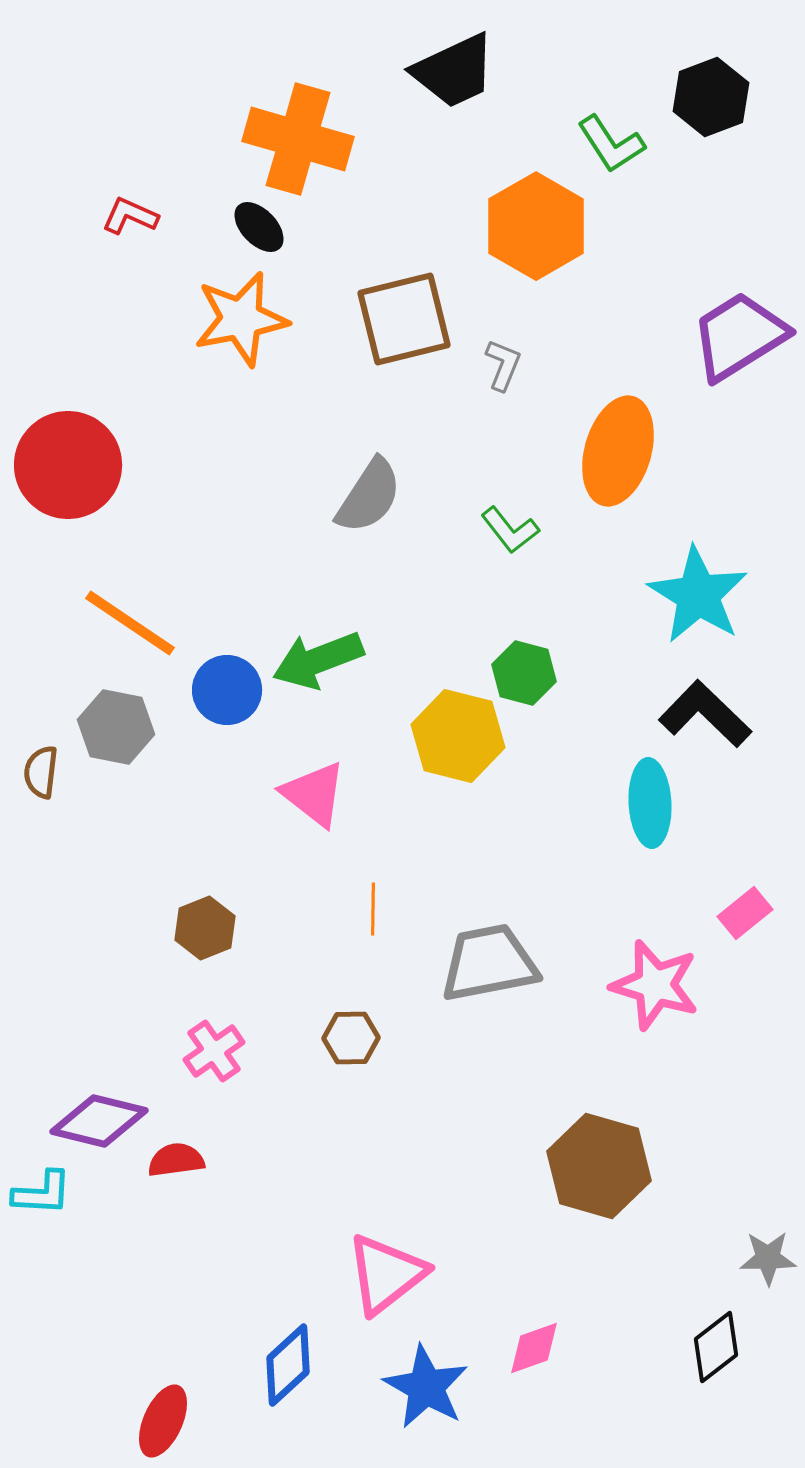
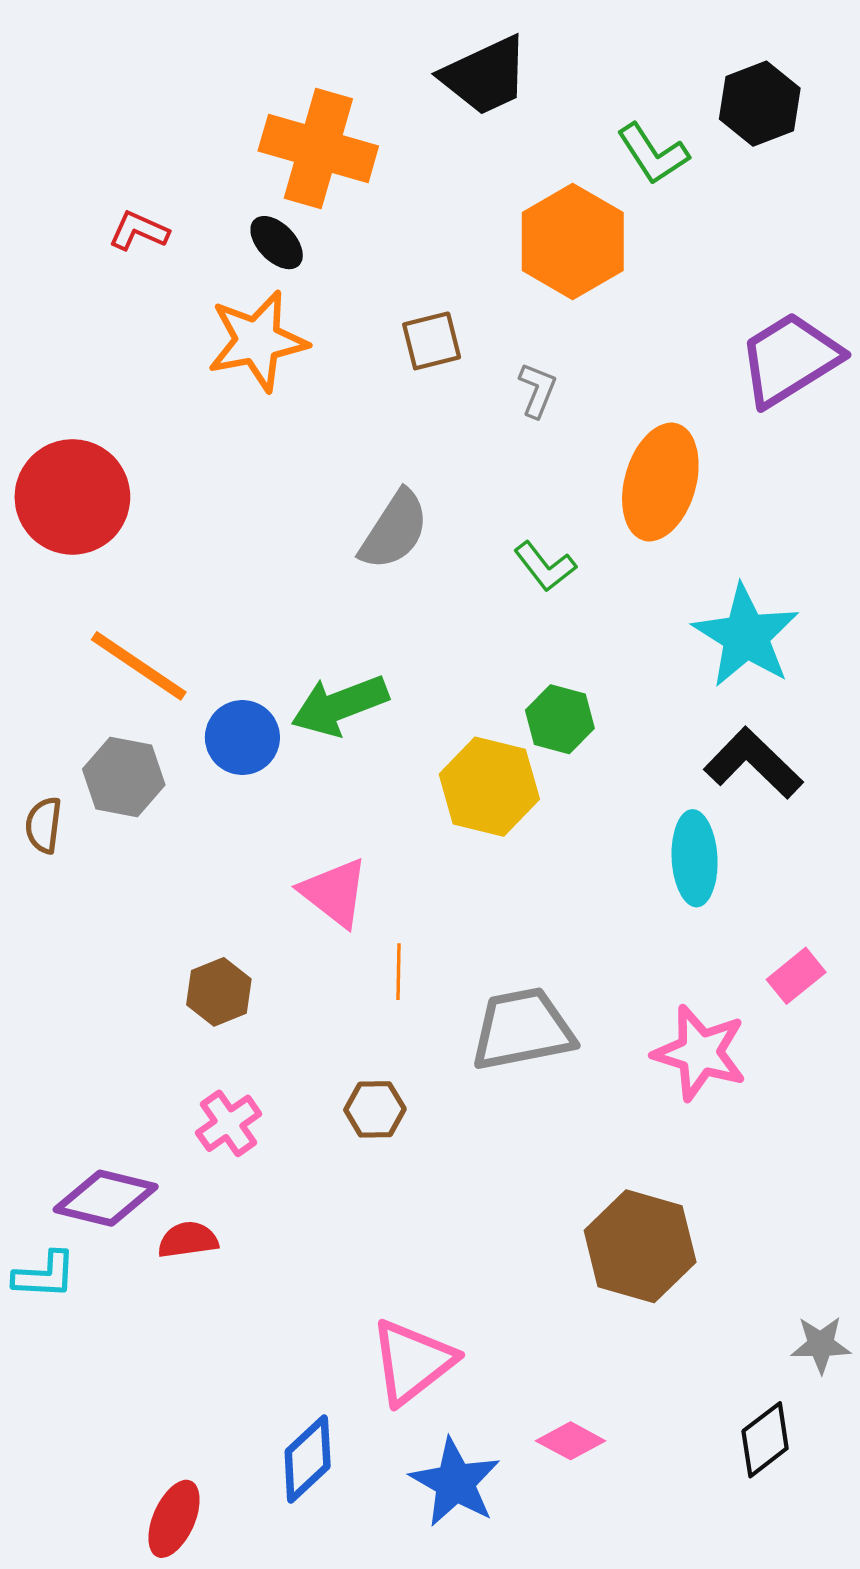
brown square: (404, 319) -> (432, 341), size x0.6
pink triangle: (314, 794) -> (334, 892), moved
pink diamond: (534, 1348) -> (571, 1441), turned 48

